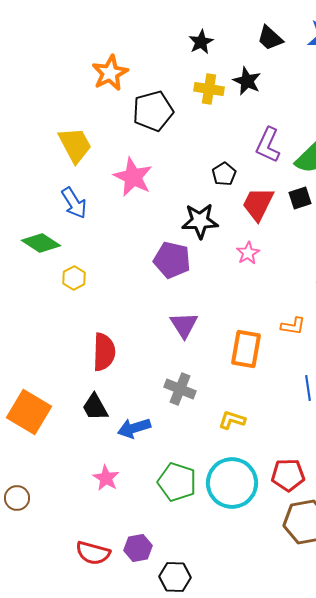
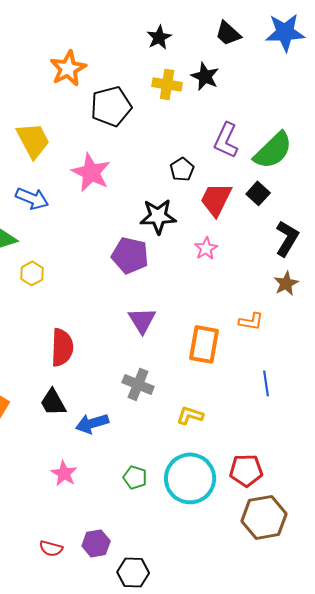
black square: (300, 198) -> (258, 193), turned -30
blue arrow: (74, 203) -> (32, 198), turned -36
green pentagon: (177, 482) -> (135, 477), size x0.6
red semicircle: (93, 553) -> (51, 548), size x0.7

